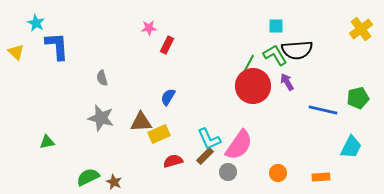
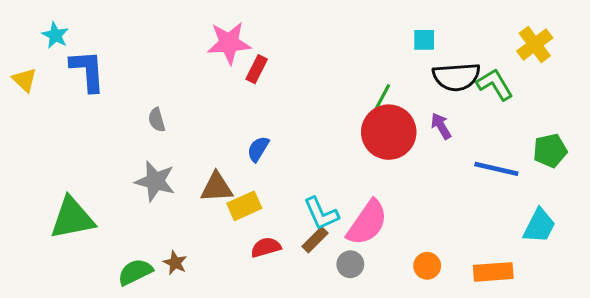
pink star: (149, 28) -> (229, 43), size x1.8
yellow cross: (361, 29) -> (535, 45), moved
green L-shape: (275, 55) -> (495, 84), moved
green triangle: (47, 142) -> (72, 218), size x2.0
orange rectangle: (321, 177) -> (493, 272), size x1.4
brown star: (114, 182) -> (175, 263), moved

